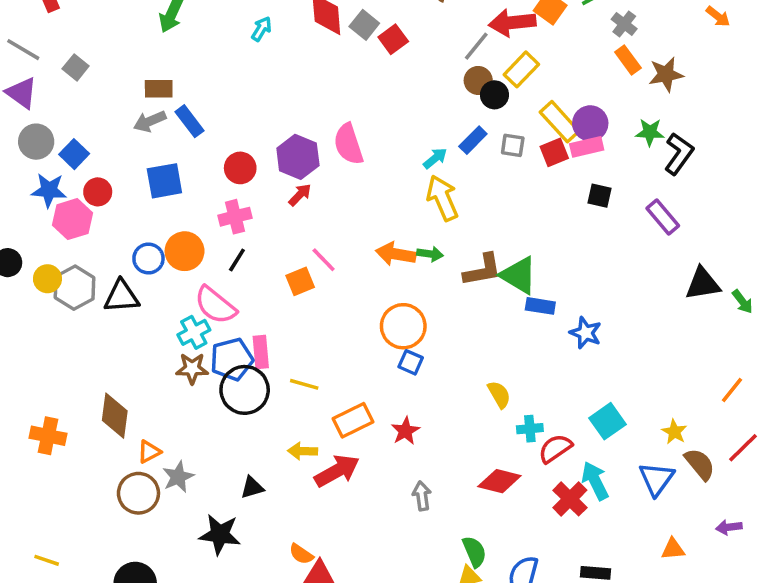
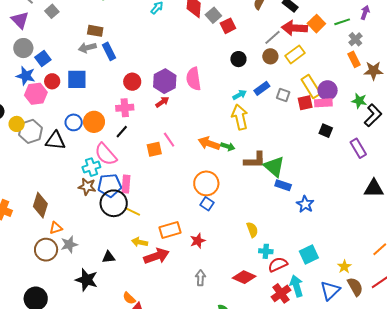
black circle: (494, 95) -> (238, 59), moved
blue square: (164, 181) -> (77, 79), moved
yellow line: (304, 384) -> (133, 212), moved

